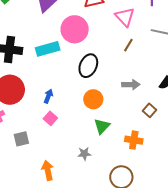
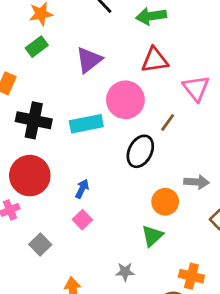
brown line: (128, 45) -> (168, 122), moved
orange circle: (93, 99) -> (165, 202), moved
gray square: (21, 139) -> (40, 245), turned -35
orange cross: (134, 140) -> (191, 276), moved

